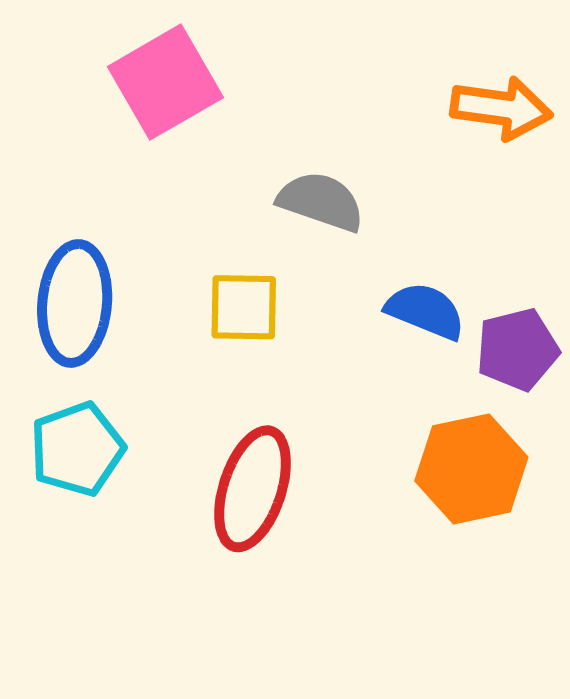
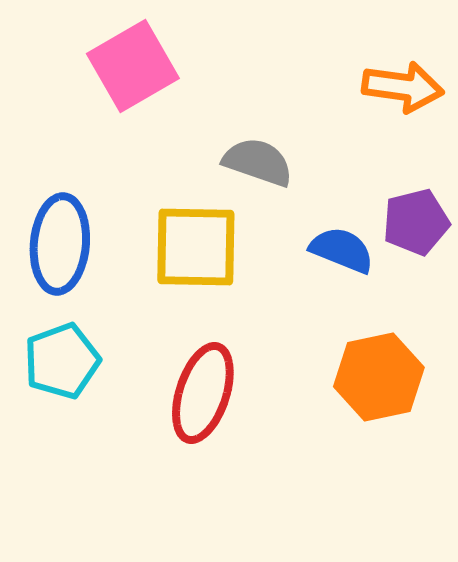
yellow square: (244, 307) -> (196, 247), size x1.5
purple pentagon: (517, 350) -> (416, 222), moved

